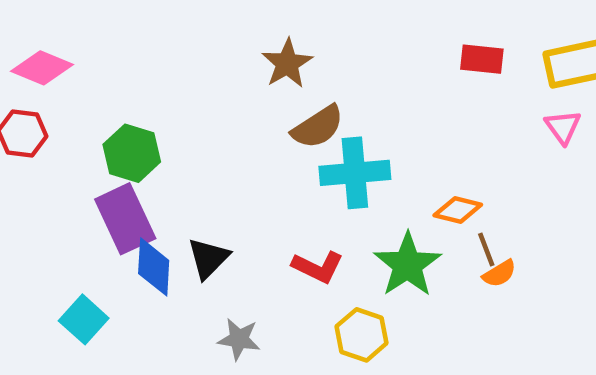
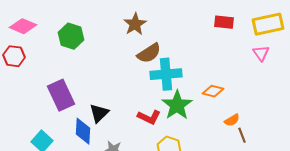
green hexagon: (132, 153) -> (71, 36), moved
brown line: (486, 249) -> (242, 135), moved
green star: (407, 265) -> (177, 105), moved
blue diamond: (154, 267) -> (83, 131), moved

